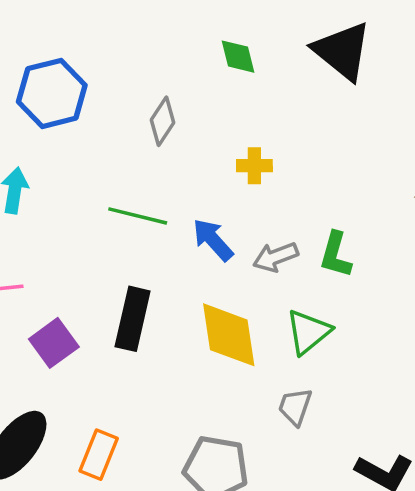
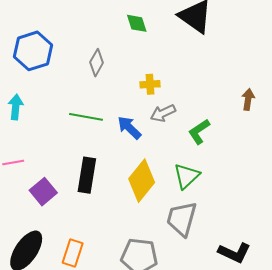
green L-shape: (336, 255) -> (199, 132), turned 44
gray arrow: (275, 257) -> (163, 113), moved
yellow diamond: (229, 335) -> (142, 181), turned 51
gray trapezoid: (295, 407) -> (182, 219), size x1.6

